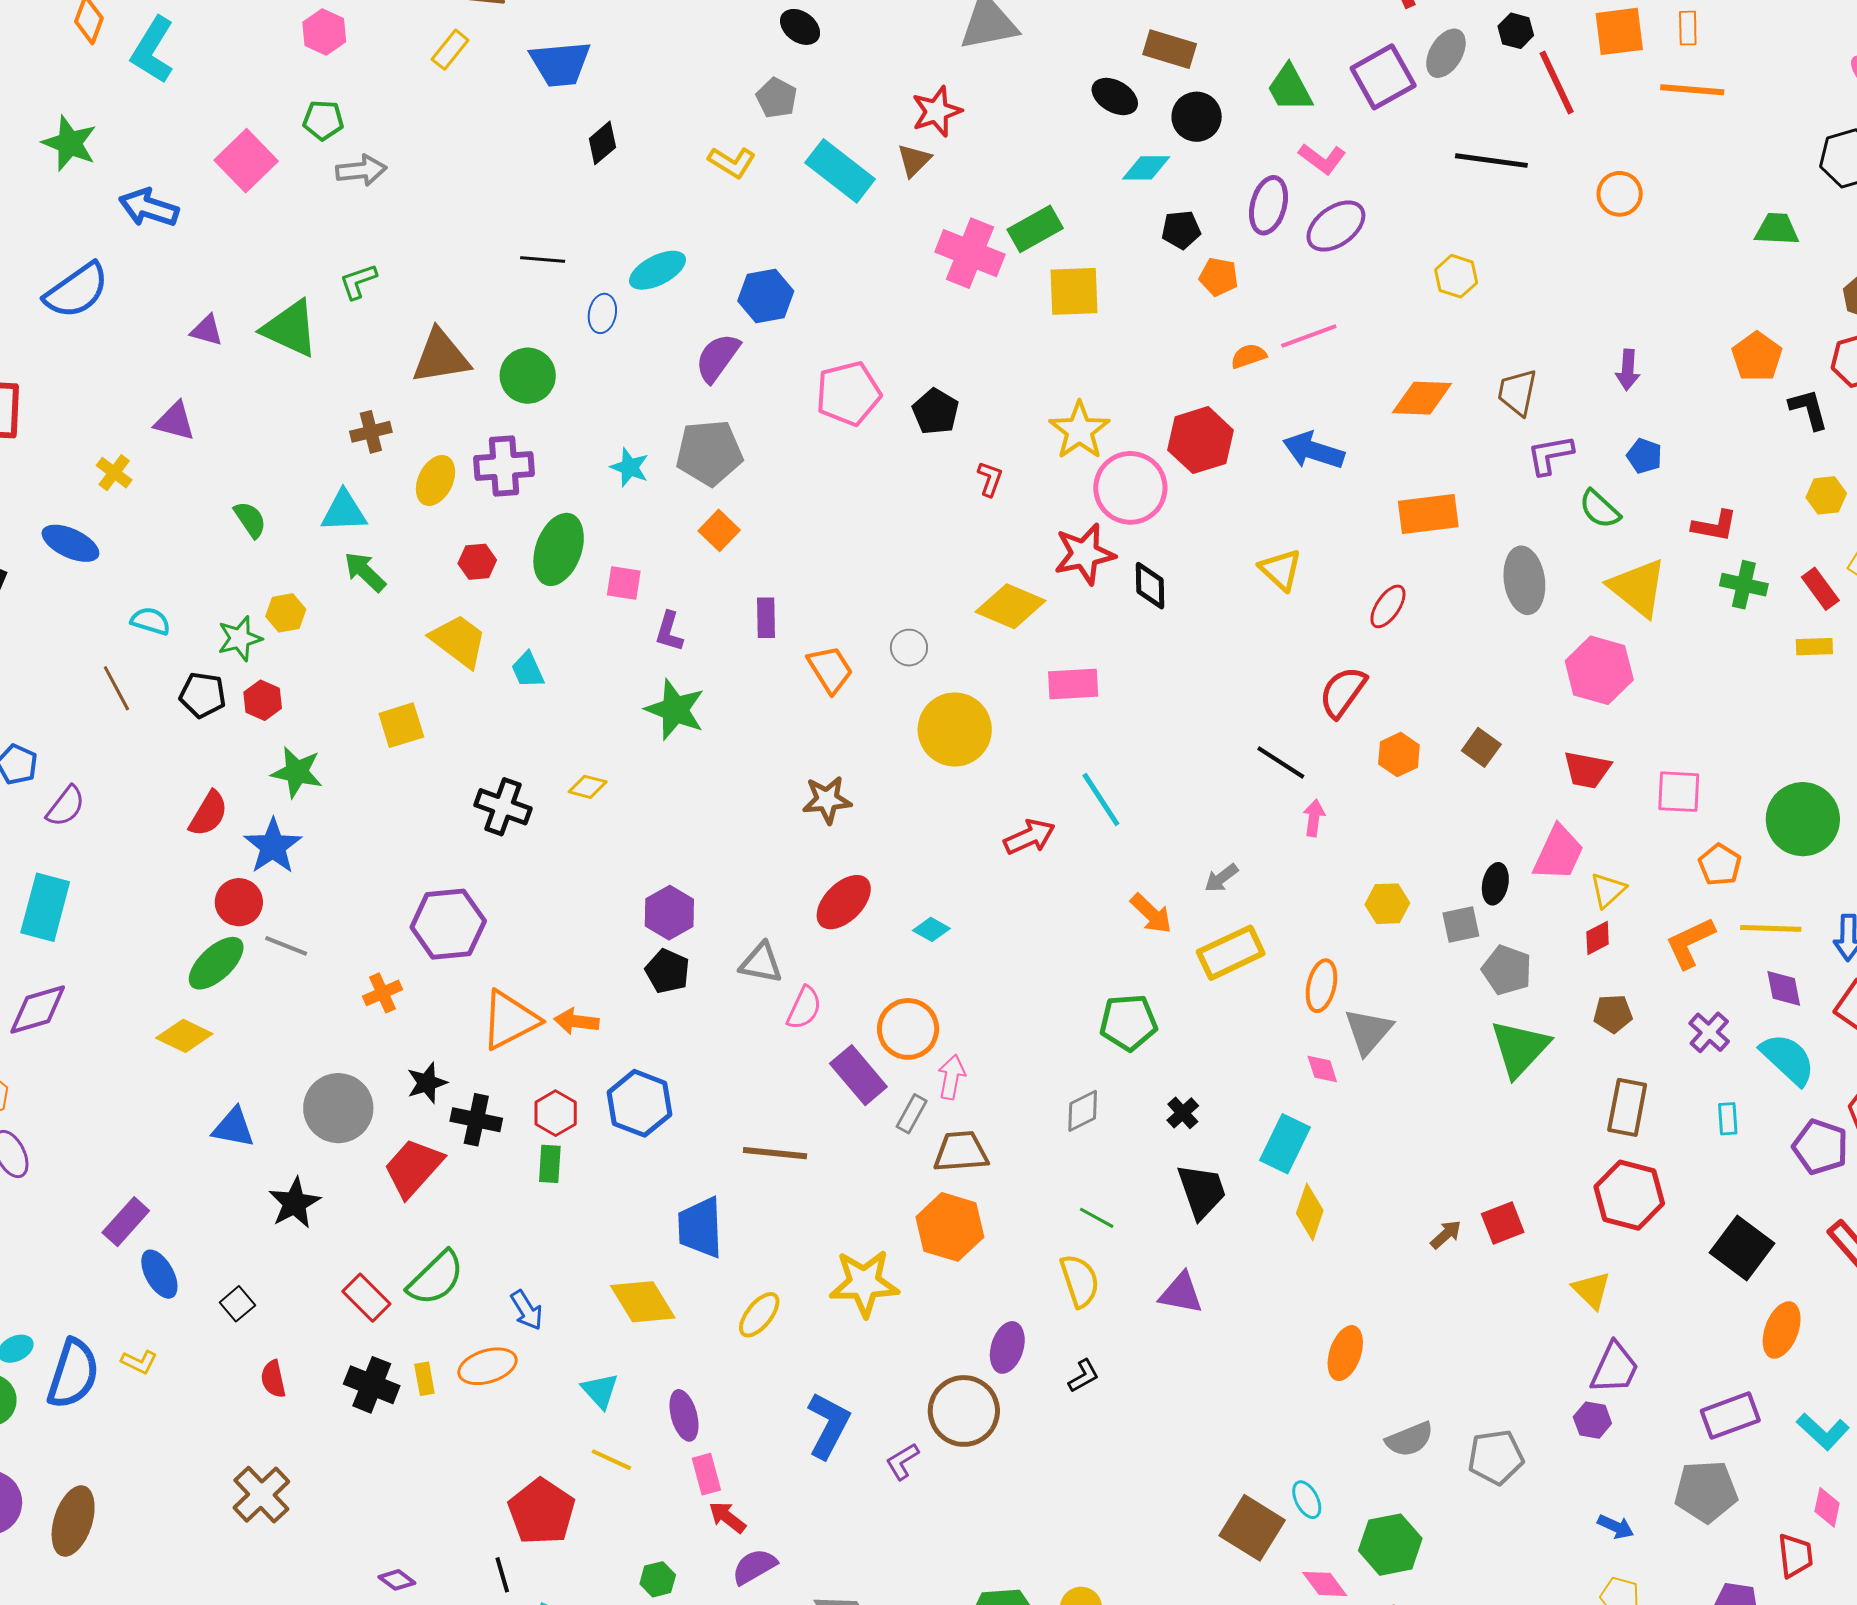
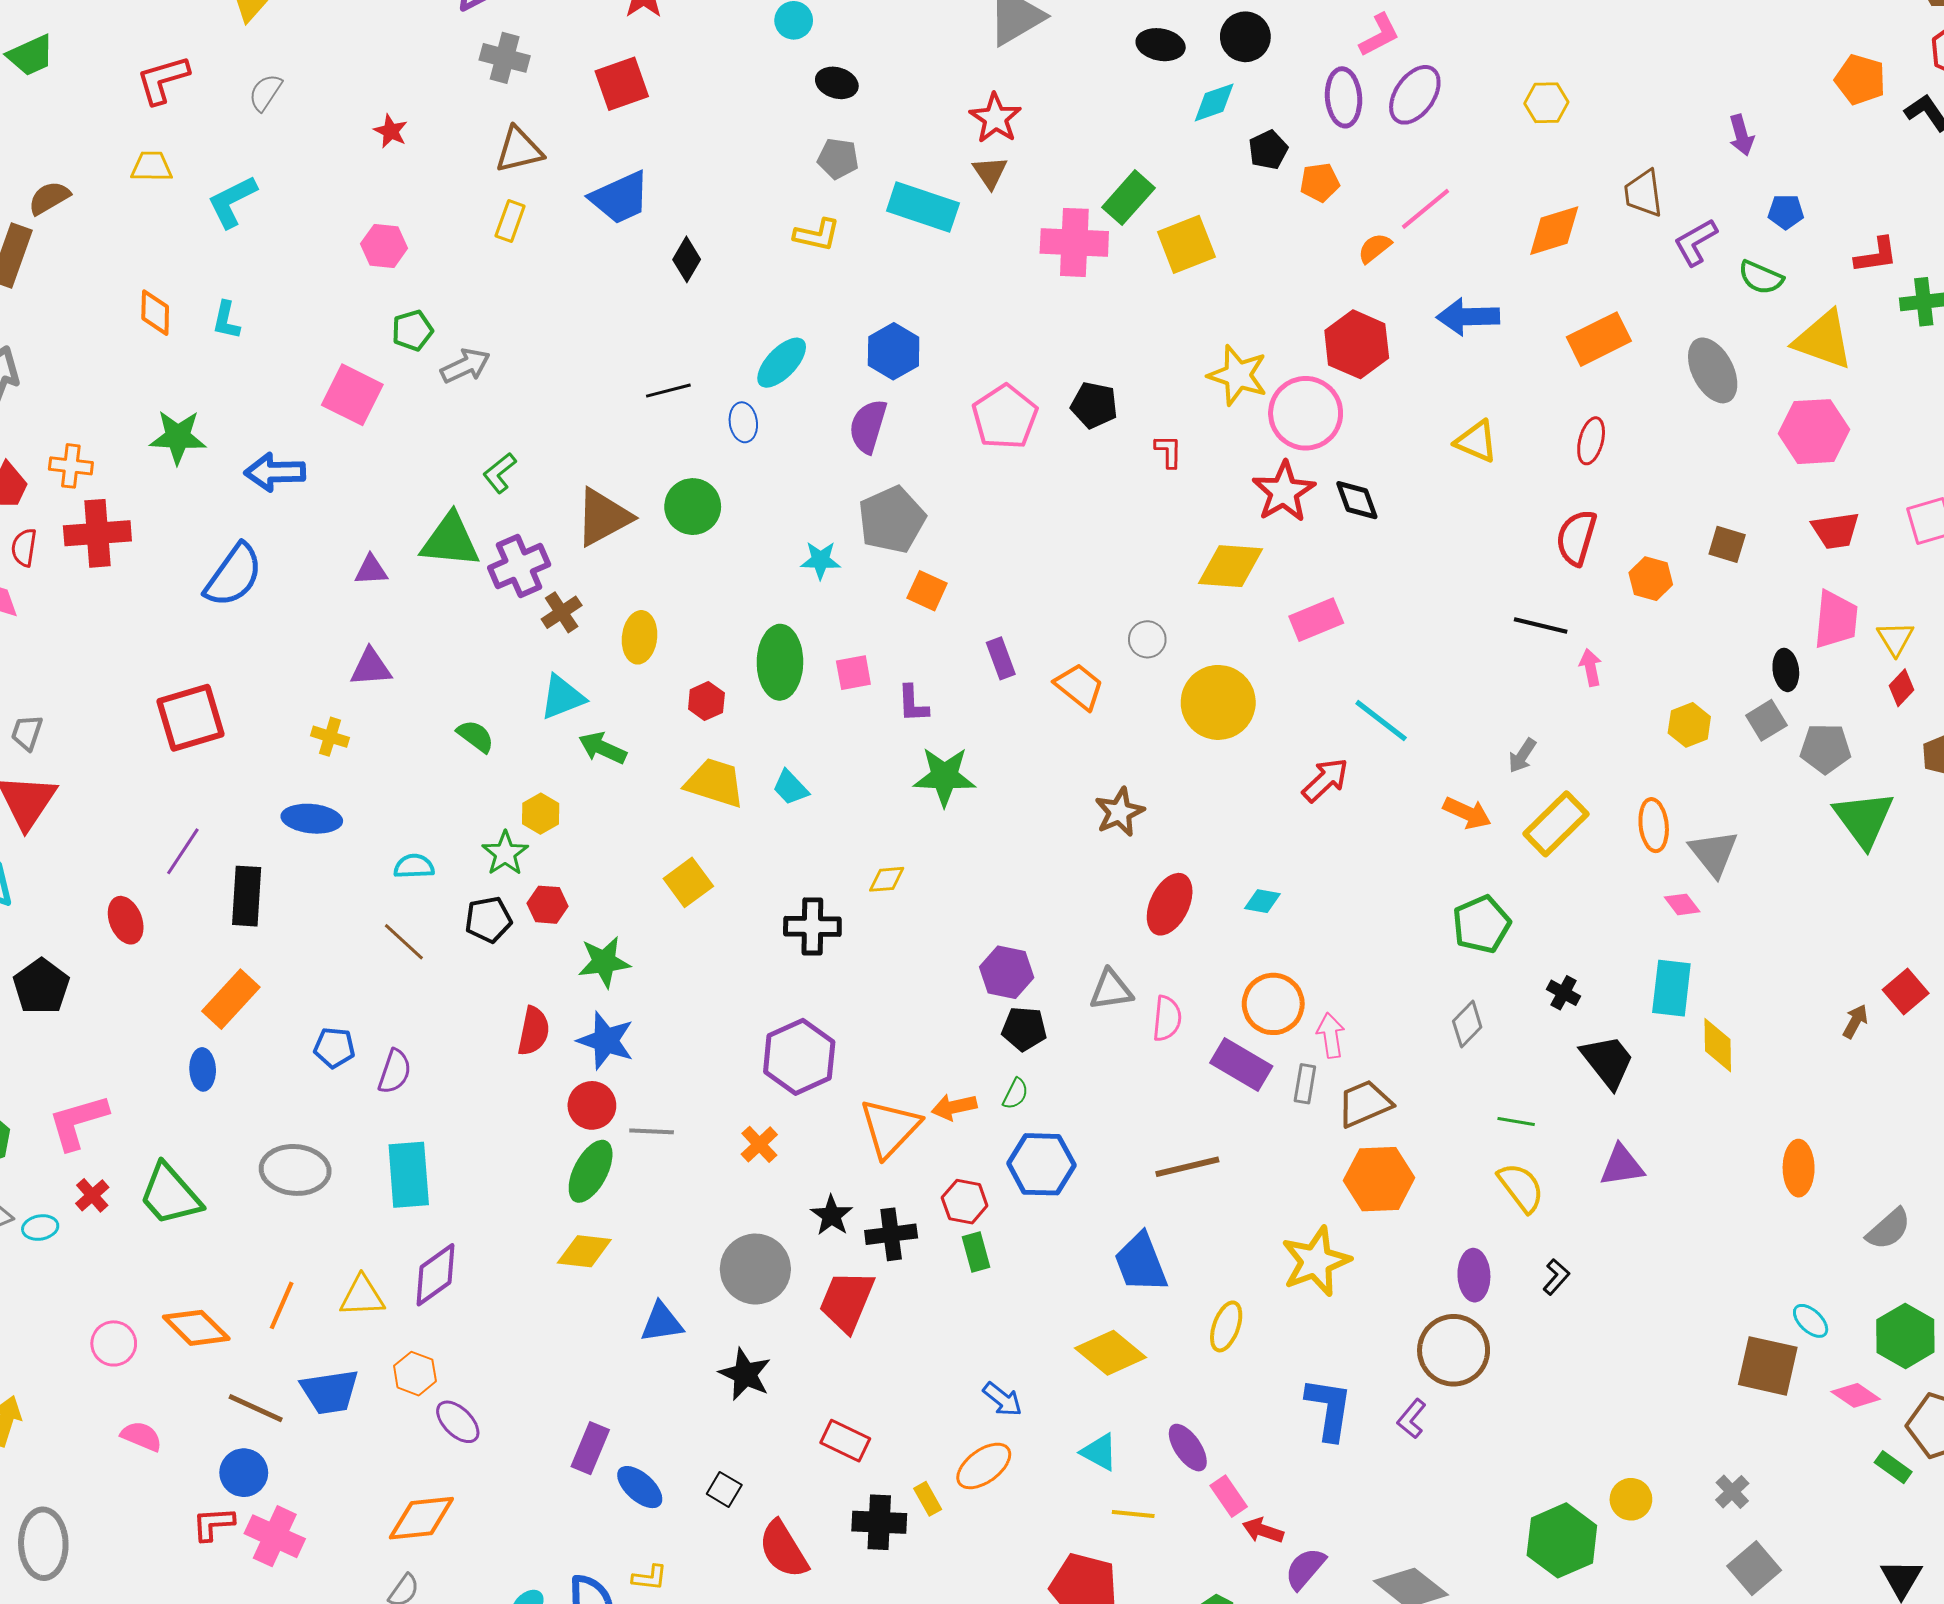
cyan L-shape: (153, 50) -> (226, 320), size x0.6
pink L-shape: (1322, 159) -> (1379, 35), turned -45
purple cross: (504, 466) -> (519, 566), moved
green semicircle: (436, 1278) -> (1015, 1094), moved, size x0.5
red semicircle: (273, 1379) -> (783, 1549), size x1.6

